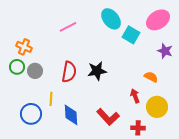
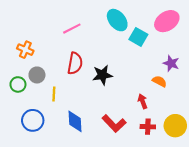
purple star: (165, 51) -> (171, 63), moved
green circle: (17, 67) -> (18, 84), moved
red semicircle: (69, 72) -> (75, 63), moved
yellow line: (51, 99) -> (54, 94), moved
yellow circle: (157, 107) -> (175, 126), moved
red cross: (138, 128) -> (148, 127), moved

